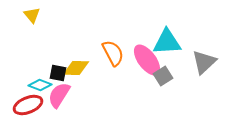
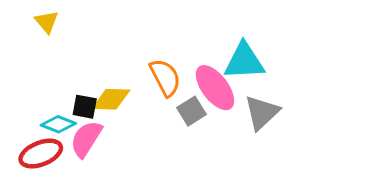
gray triangle: (204, 62) -> (262, 113), moved
gray square: (163, 76) -> (192, 111), moved

